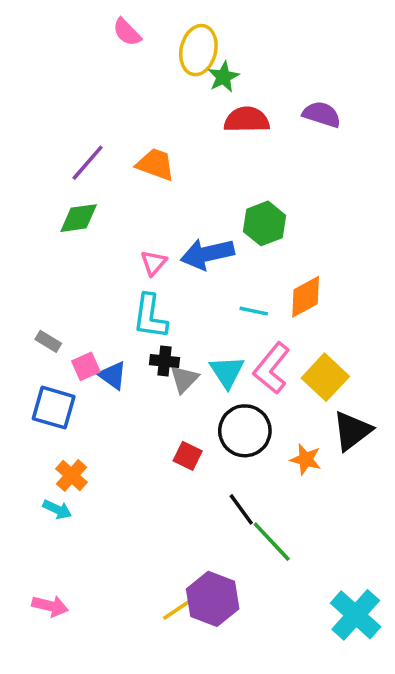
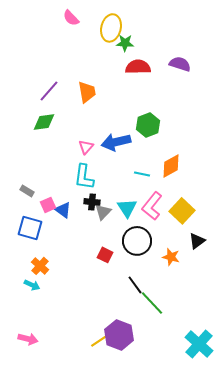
green star: (223, 77) -> (125, 43), turned 30
orange trapezoid: (155, 164) -> (87, 92), turned 60
black triangle: (352, 431) -> (197, 241), size x0.7

